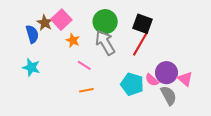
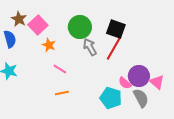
brown star: (45, 23) -> (19, 19), moved
gray arrow: (105, 42) -> (90, 47), moved, size x0.7
cyan pentagon: (132, 84) -> (111, 98), moved

